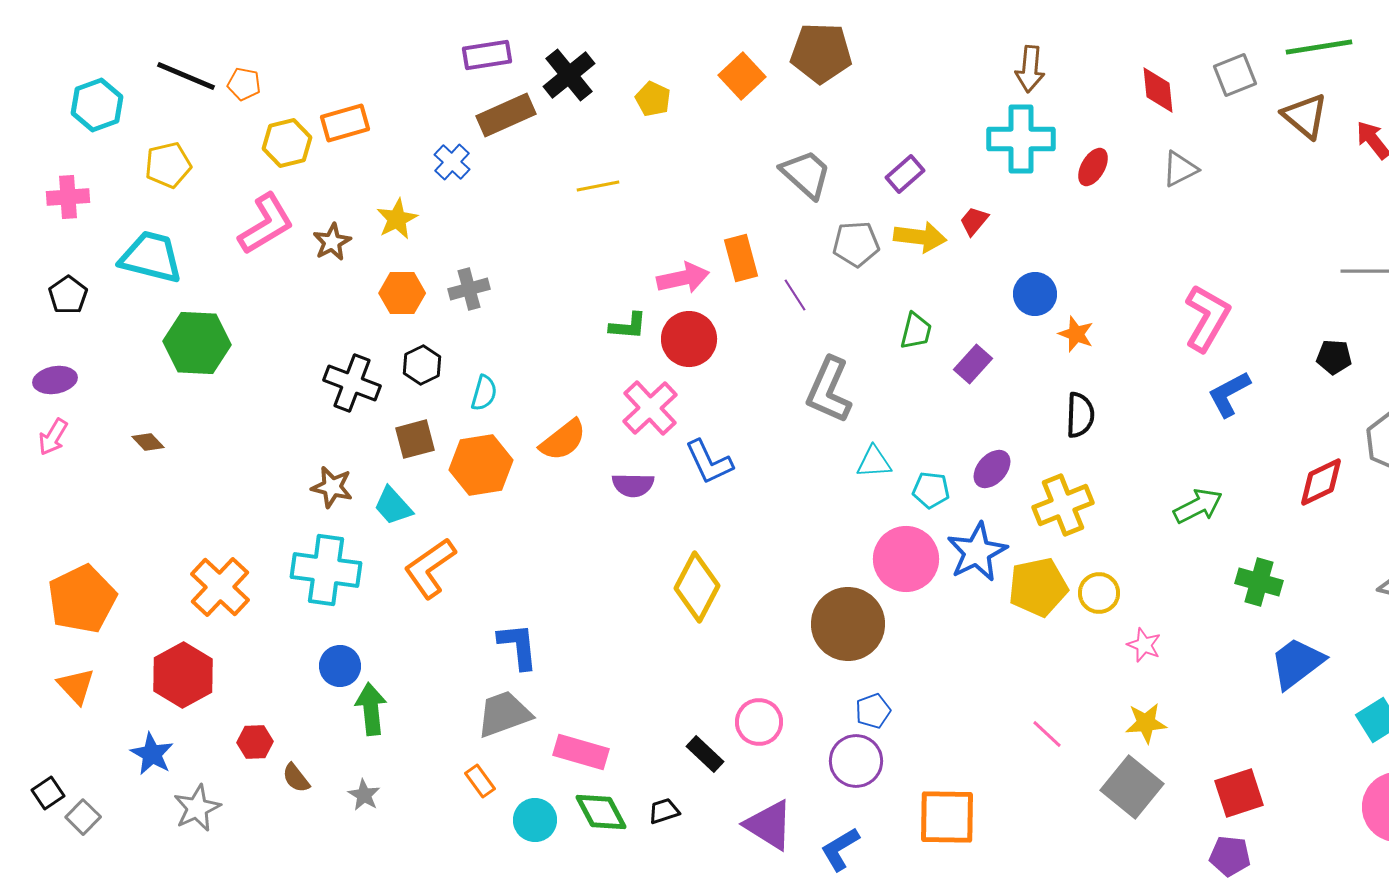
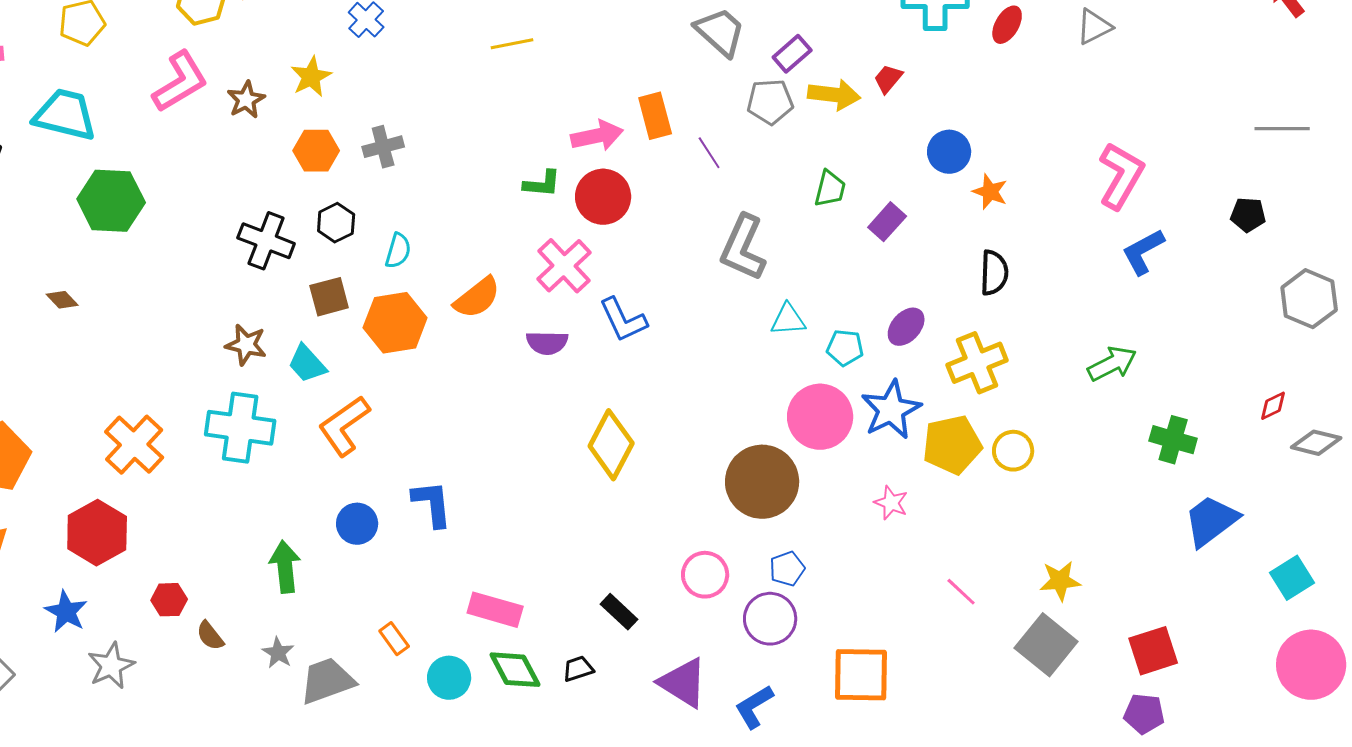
purple rectangle: (905, 174) -> (792, 54), moved
red diamond: (1321, 482) -> (1273, 406), moved, size x0.6
pink star: (1144, 645) -> (891, 503), moved
blue circle: (340, 666) -> (357, 524), moved
gray trapezoid: (504, 714) -> (327, 681), moved
pink circle: (759, 722) -> (705, 575), moved

